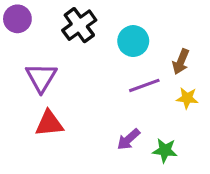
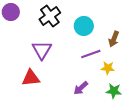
purple triangle: (41, 77) -> (42, 50), moved
yellow star: (187, 98) -> (108, 68), moved
green star: (165, 150) -> (114, 91), moved

